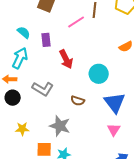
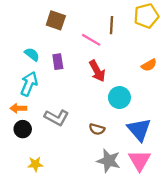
pink line: (76, 22) -> (91, 40), turned 66
red arrow: (66, 59) -> (97, 71), moved
gray star: (60, 126) -> (109, 161), moved
pink triangle: (114, 130) -> (139, 160), size x1.5

